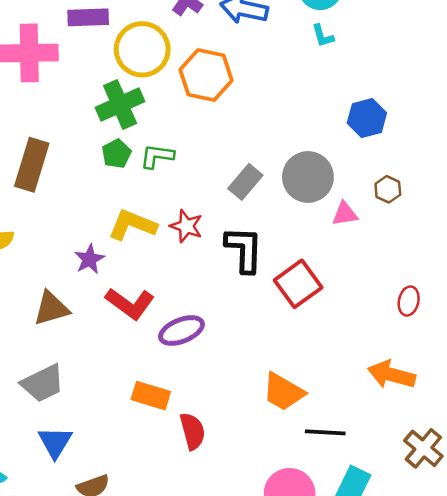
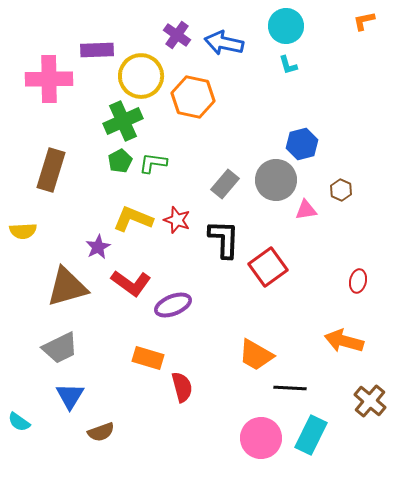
blue hexagon: (367, 118) -> (302, 144), moved
brown triangle: (51, 308) -> (67, 287), size x1.4

